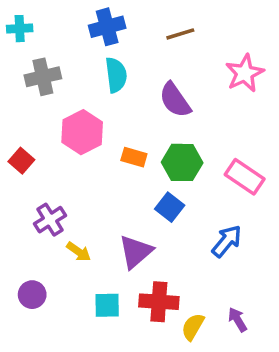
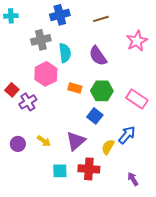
cyan semicircle: (116, 75) -> (65, 53), moved
gray cross: (43, 77) -> (41, 40), moved
purple cross: (50, 220) -> (28, 102), moved
purple circle: (32, 295) -> (18, 144), moved
yellow semicircle: (193, 327) -> (108, 147), moved

